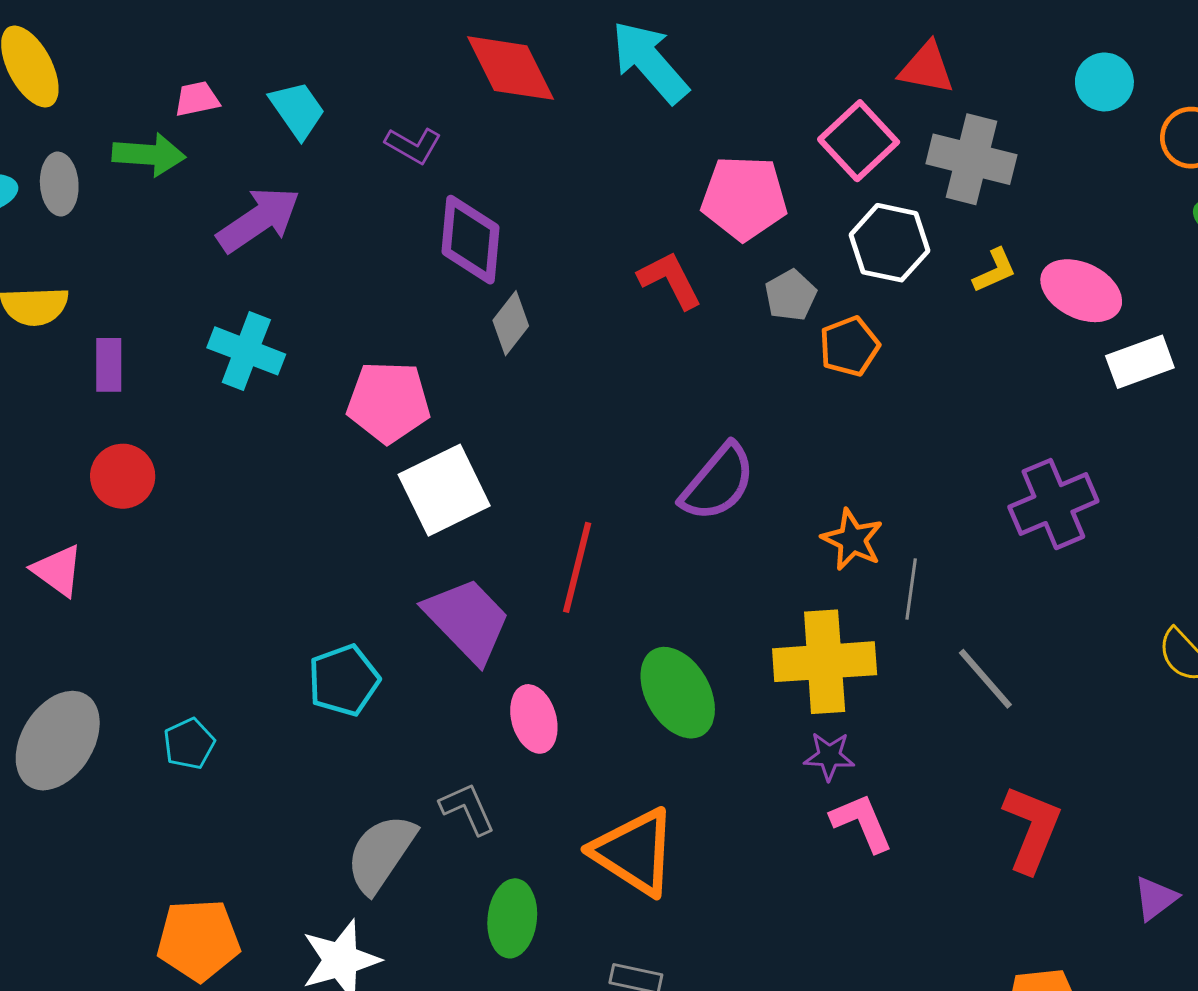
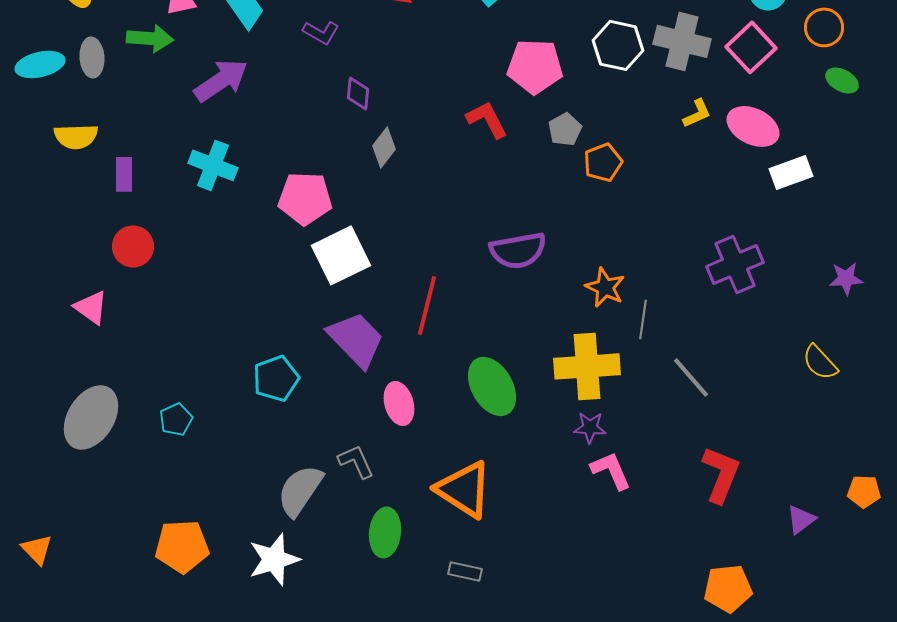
pink square: (859, 141) -> (751, 47), moved
purple diamond: (471, 240) -> (358, 93), size x0.6
white hexagon: (889, 243) -> (618, 45), moved
purple semicircle: (718, 482) -> (518, 250), turned 40

